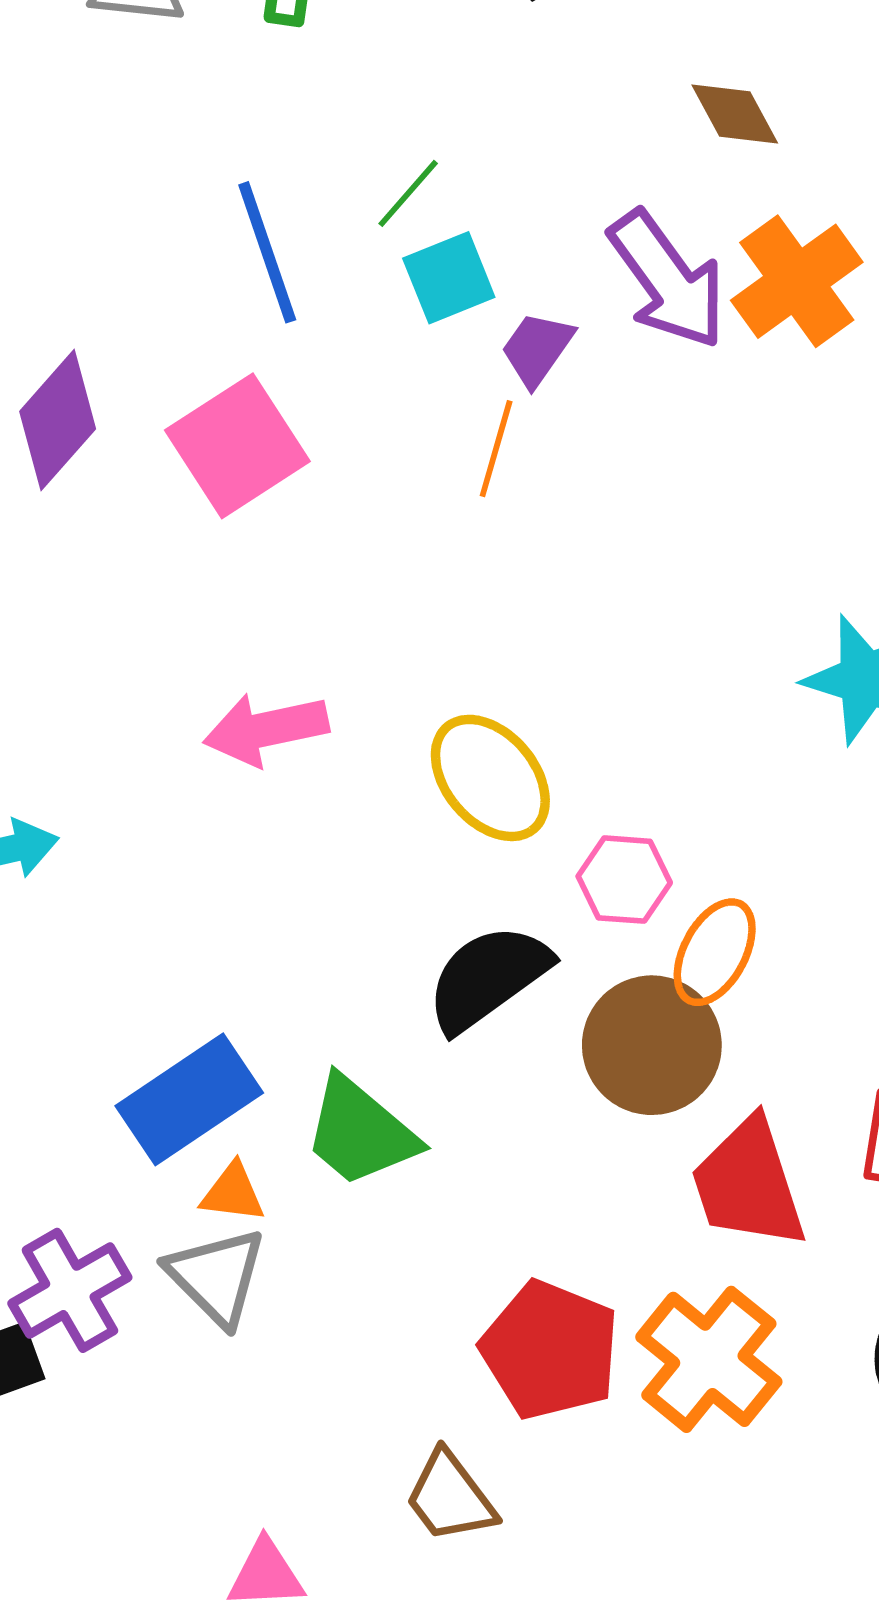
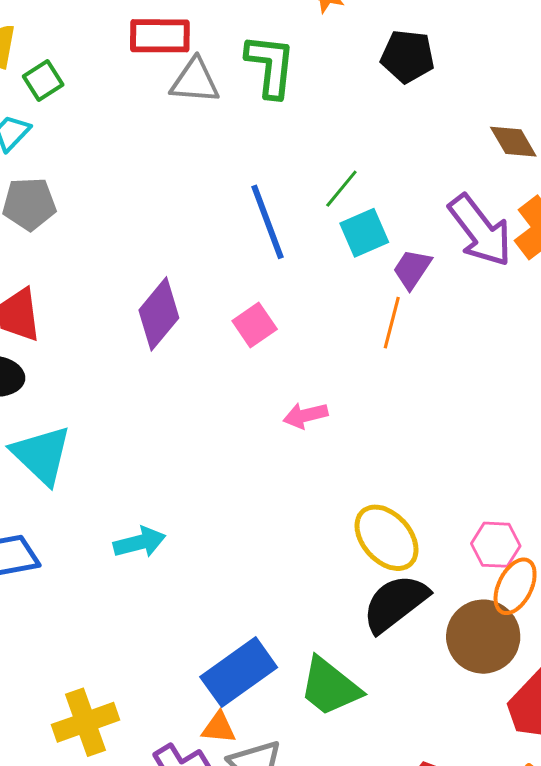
pink square: (237, 446) -> (255, 325), size x0.6
pink arrow: (266, 729) -> (306, 415), moved, size x0.7
yellow ellipse: (490, 778) -> (387, 538), moved
pink hexagon: (624, 880) -> (496, 545), moved
orange triangle: (233, 1193) -> (219, 728), moved

